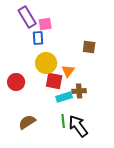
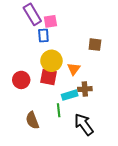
red square: (54, 81) -> (48, 77), moved
green line: (63, 121) -> (59, 110), moved
brown semicircle: (27, 122) -> (32, 120), turned -78

